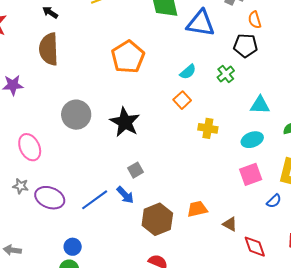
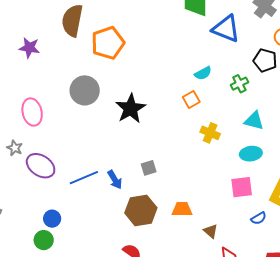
orange pentagon: (128, 57) -> (108, 43), moved
cyan triangle: (260, 105) -> (254, 121), moved
gray square: (135, 170) -> (149, 168), moved

